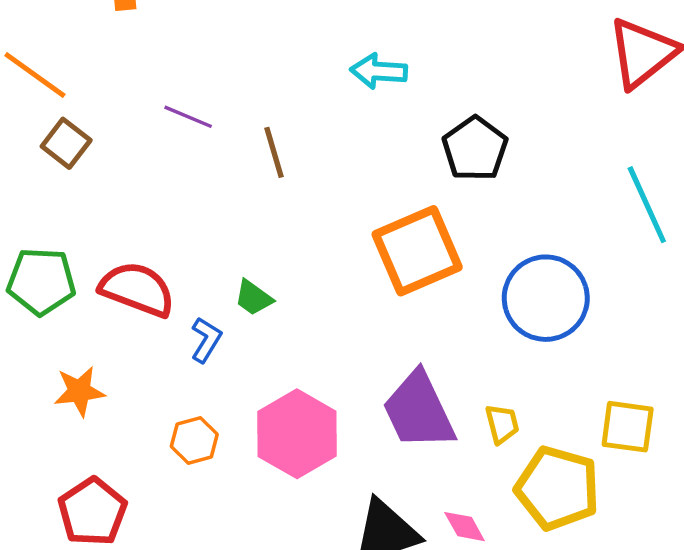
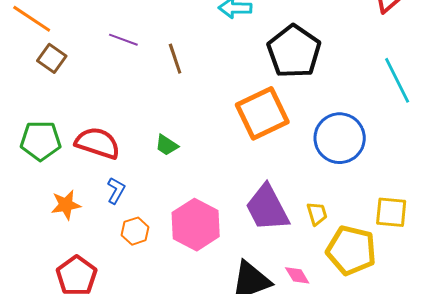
black pentagon: (475, 149) -> (294, 51), size x1.4
blue L-shape: (206, 340) -> (116, 191), moved

